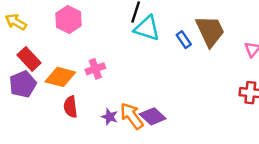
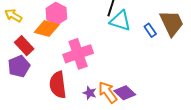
pink cross: (95, 69) -> (78, 54), size x1.8
orange diamond: (60, 77) -> (47, 29), moved
red semicircle: (70, 107) -> (58, 85), size x1.5

